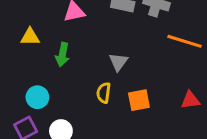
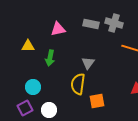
yellow semicircle: (104, 93) -> (78, 84), size x1.5
orange square: (139, 100) -> (97, 101), moved

